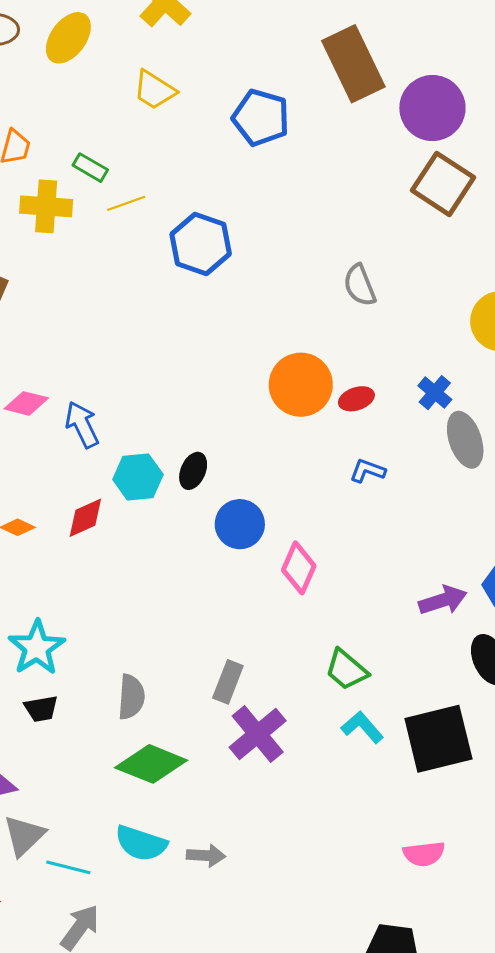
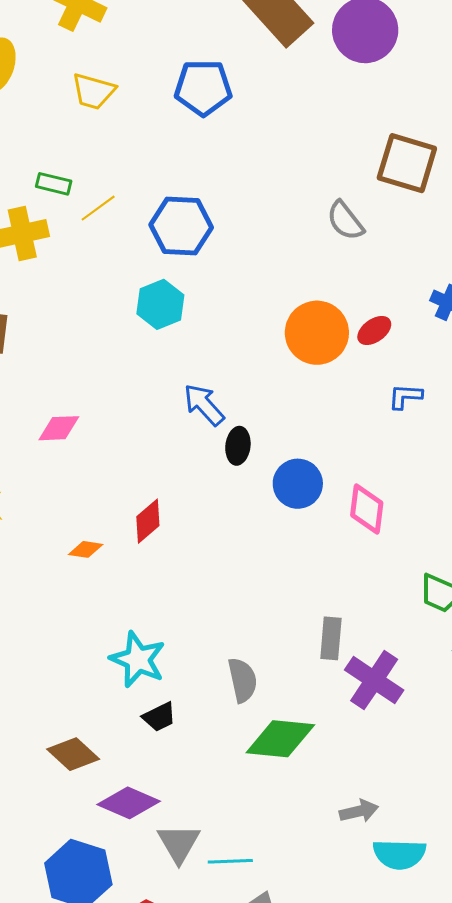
brown square: (443, 184) -> (407, 163), moved
blue arrow: (82, 425) -> (204, 405), moved
cyan hexagon: (138, 477) -> (160, 304), moved
cyan semicircle: (141, 843) -> (399, 854), moved

